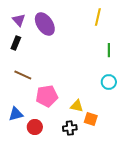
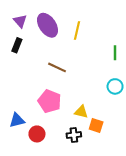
yellow line: (98, 17) -> (77, 31), moved
brown line: (23, 75) -> (57, 67), moved
pink pentagon: (47, 96) -> (50, 101), turned 30

